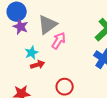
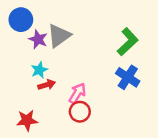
purple star: (21, 27) -> (38, 39), moved
pink arrow: (59, 41) -> (77, 93), moved

